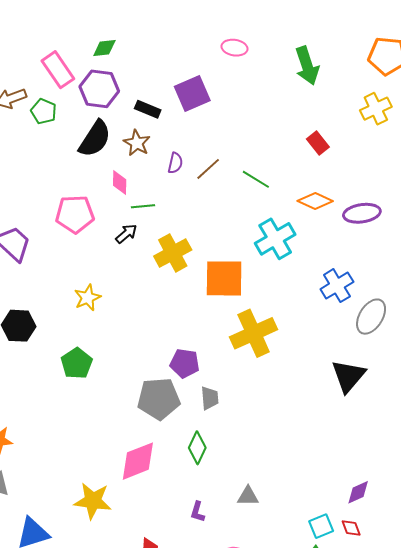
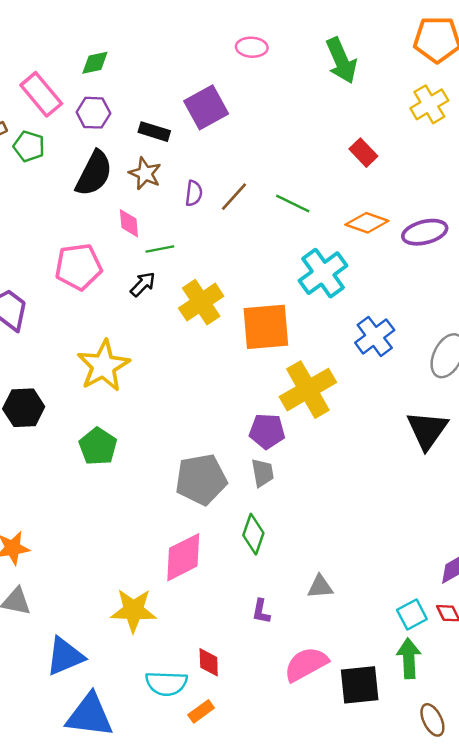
purple hexagon: (99, 89) -> (93, 113), size x0.7
blue cross: (337, 286) -> (375, 336), moved
yellow star: (87, 298) -> (103, 366), size x1.6
purple pentagon: (185, 363) -> (267, 431), moved

